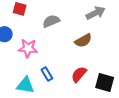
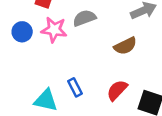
pink star: (28, 48) -> (54, 30), moved

